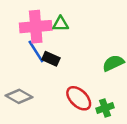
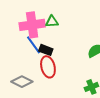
red ellipse: (79, 98) -> (48, 67), moved, turned 35

